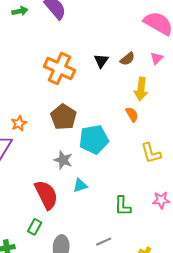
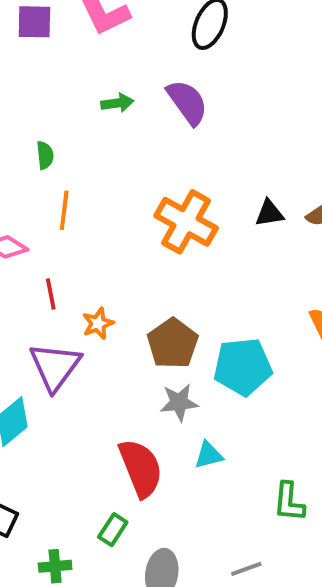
black triangle: (101, 61) -> (269, 213), turned 42
brown pentagon: (64, 117) -> (173, 343), moved
gray star: (63, 160) -> (179, 402), turned -30

